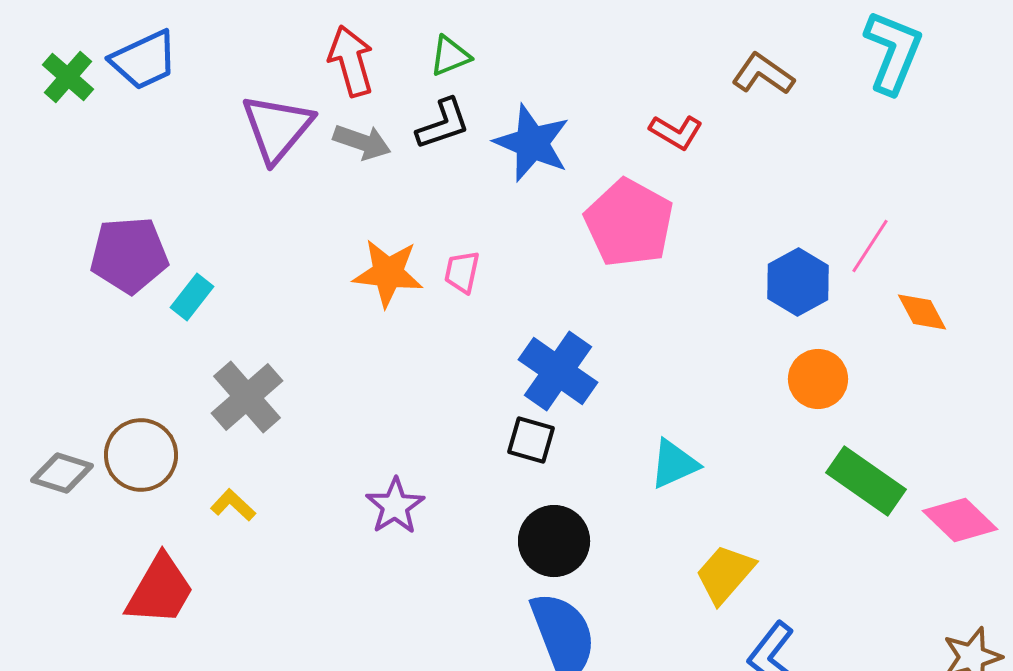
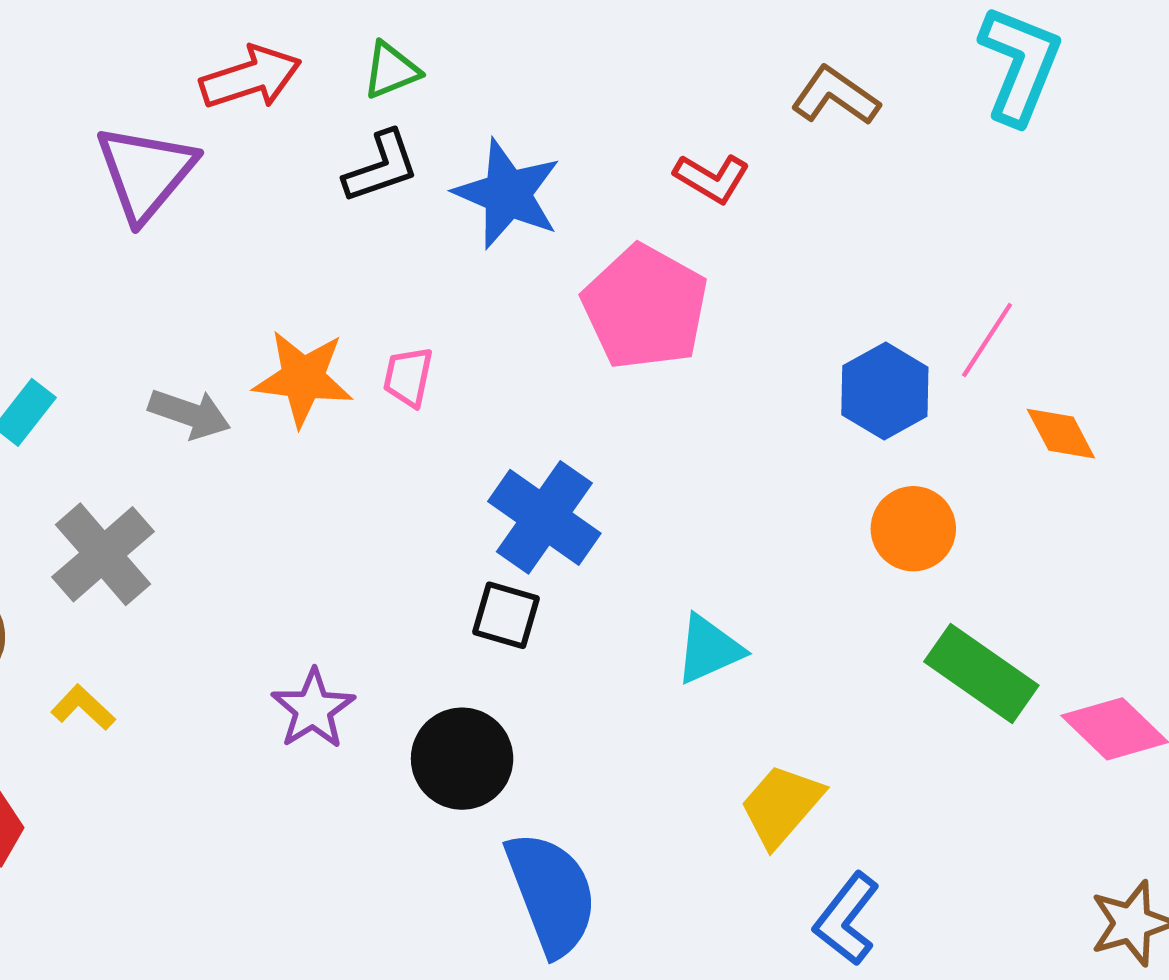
red arrow: (351, 61) -> (251, 77), turned 88
gray arrow: (362, 142) -> (190, 414), moved
black circle: (554, 541) -> (462, 759), moved

